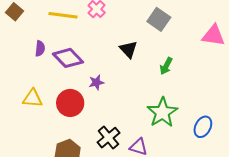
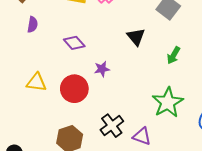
purple semicircle: (40, 49) -> (33, 25), moved
purple diamond: (68, 58) -> (74, 43), size x0.7

